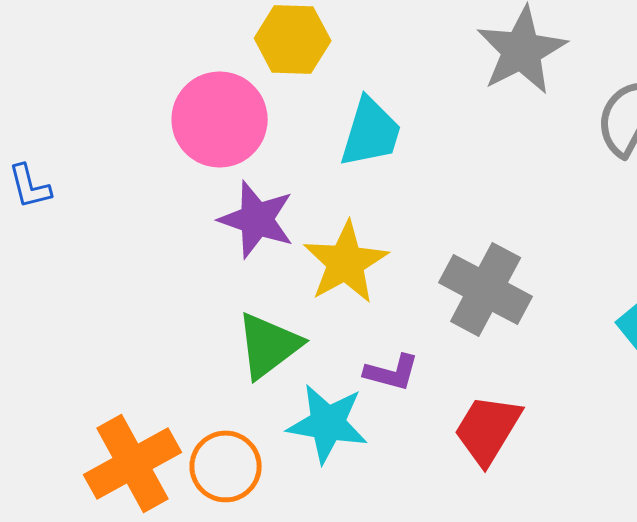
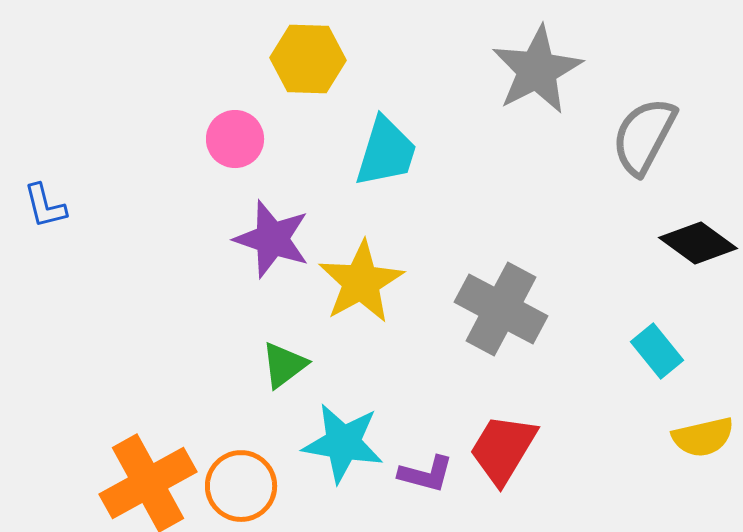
pink circle: (220, 119) -> (235, 139), size x0.6
green triangle: (269, 345) -> (284, 365), size x0.7
purple L-shape: (392, 372) -> (426, 474), moved

